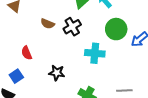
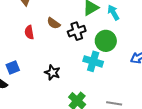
green circle: (116, 29) -> (106, 41), moved
red semicircle: (27, 53) -> (29, 32), moved

